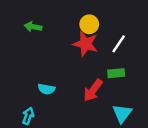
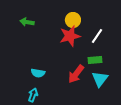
red star: (86, 44) -> (70, 36), turned -30
cyan triangle: (122, 114) -> (100, 79), moved
cyan arrow: (28, 116) -> (33, 95), moved

